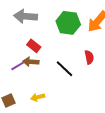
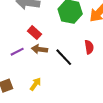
brown arrow: (31, 62) -> (40, 49), moved
yellow arrow: (38, 97) -> (35, 84), turned 136

